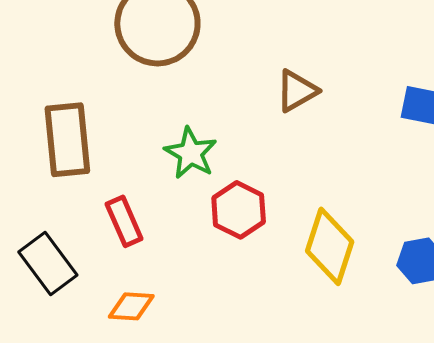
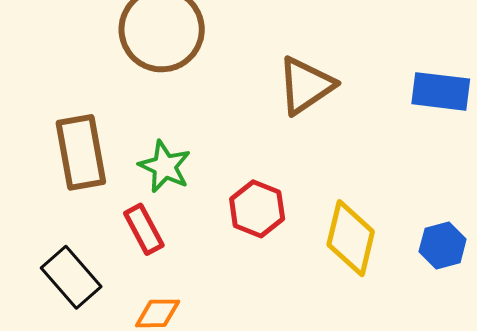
brown triangle: (297, 91) -> (306, 86), size x1.4
green star: (191, 153) -> (165, 167), moved

